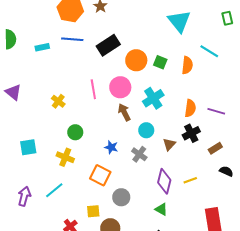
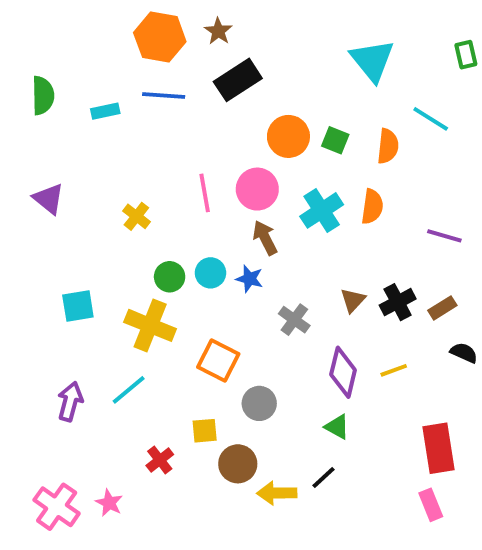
black rectangle: (108, 45) -> (238, 80), moved
orange semicircle: (190, 108) -> (372, 207), moved
cyan circle: (146, 130) -> (210, 273), moved
black cross: (191, 133) -> (398, 302), moved
blue star: (111, 147) -> (249, 279), moved
yellow cross: (65, 157) -> (150, 325), size x1.4

